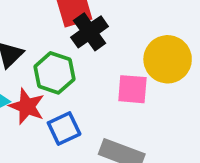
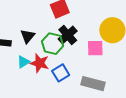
black cross: (90, 32) -> (68, 35), moved

